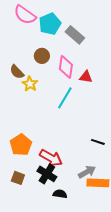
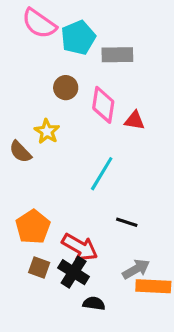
gray rectangle: (75, 35) -> (117, 55), turned -42
brown semicircle: (17, 72) -> (20, 152), moved
cyan line: (65, 98) -> (102, 174), moved
black line: (98, 142) -> (127, 222), moved
brown square: (18, 178) -> (39, 268), moved

